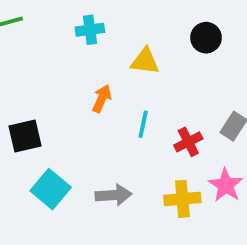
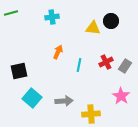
yellow triangle: (145, 61) -> (93, 28), moved
red cross: (188, 142) -> (106, 62), moved
yellow cross: (182, 199) -> (91, 114), moved

